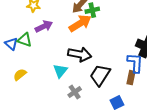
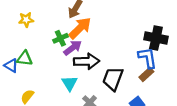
green cross: (92, 10) -> (60, 38), moved
purple arrow: (44, 26) -> (73, 48), moved
brown rectangle: (131, 78) -> (146, 74), turned 48

